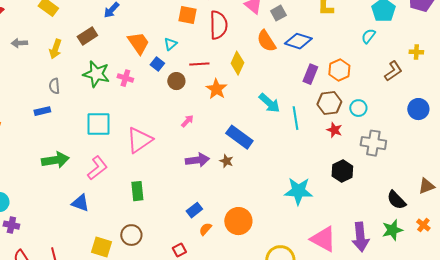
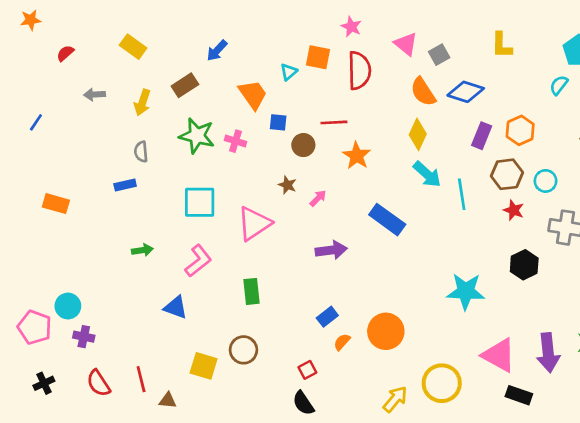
cyan triangle: (170, 44) -> (289, 72), moved
yellow diamond: (237, 63) -> (418, 134), moved
blue square: (157, 64) -> (278, 122), turned -32
green arrow: (55, 160) -> (142, 250), size x0.6
brown star: (226, 161) -> (287, 185), moved

